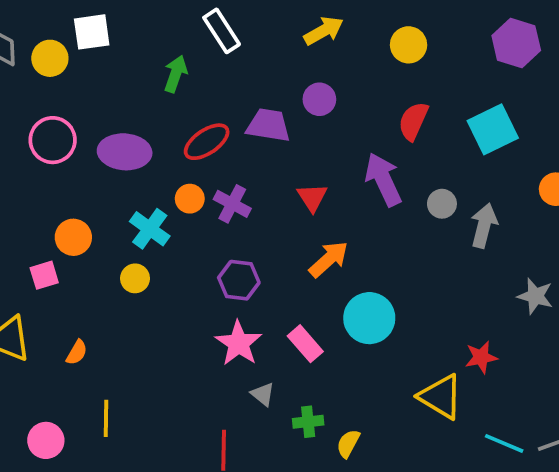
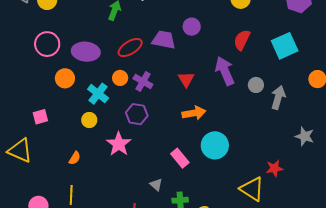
orange circle: (73, 237) -> (65, 78), moved
orange arrow: (329, 259) -> (194, 113), turned 30
purple hexagon: (239, 280) -> (137, 114), moved
pink star: (239, 343) -> (119, 144), moved
orange semicircle: (77, 352) -> (75, 158), moved

